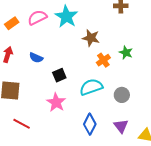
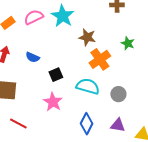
green star: (126, 53) -> (128, 43), moved
orange cross: (103, 60) -> (100, 59), size x1.5
cyan semicircle: (91, 87) -> (88, 86), turned 35
purple triangle: (121, 126) -> (118, 125), turned -42

